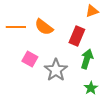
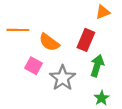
orange semicircle: (44, 27) -> (49, 42), moved

